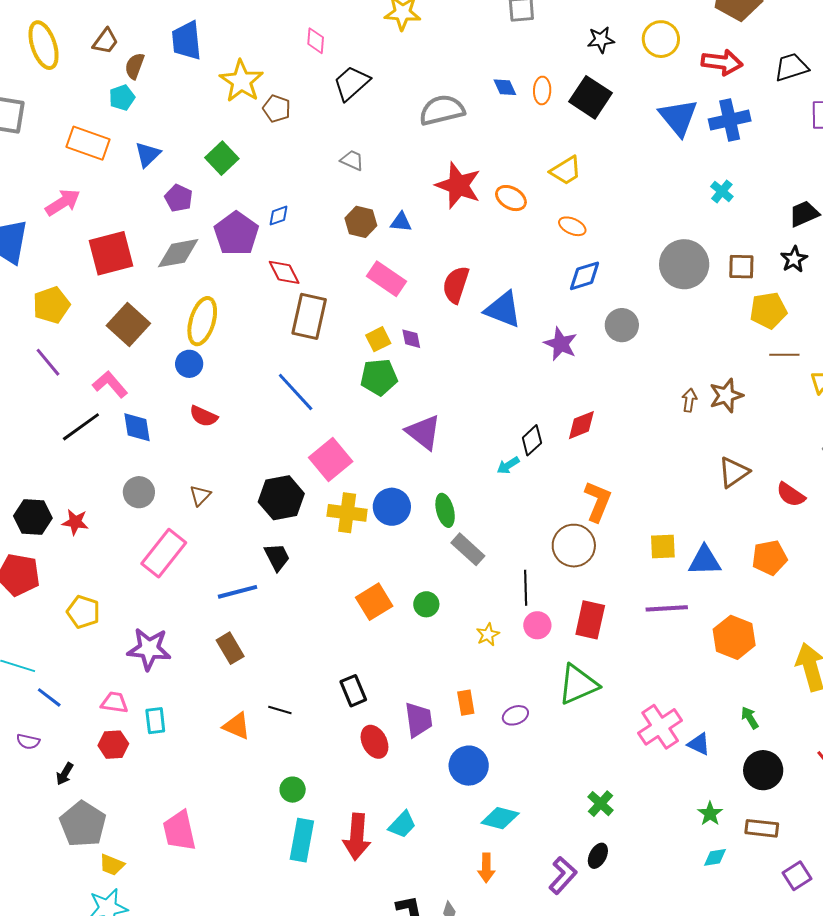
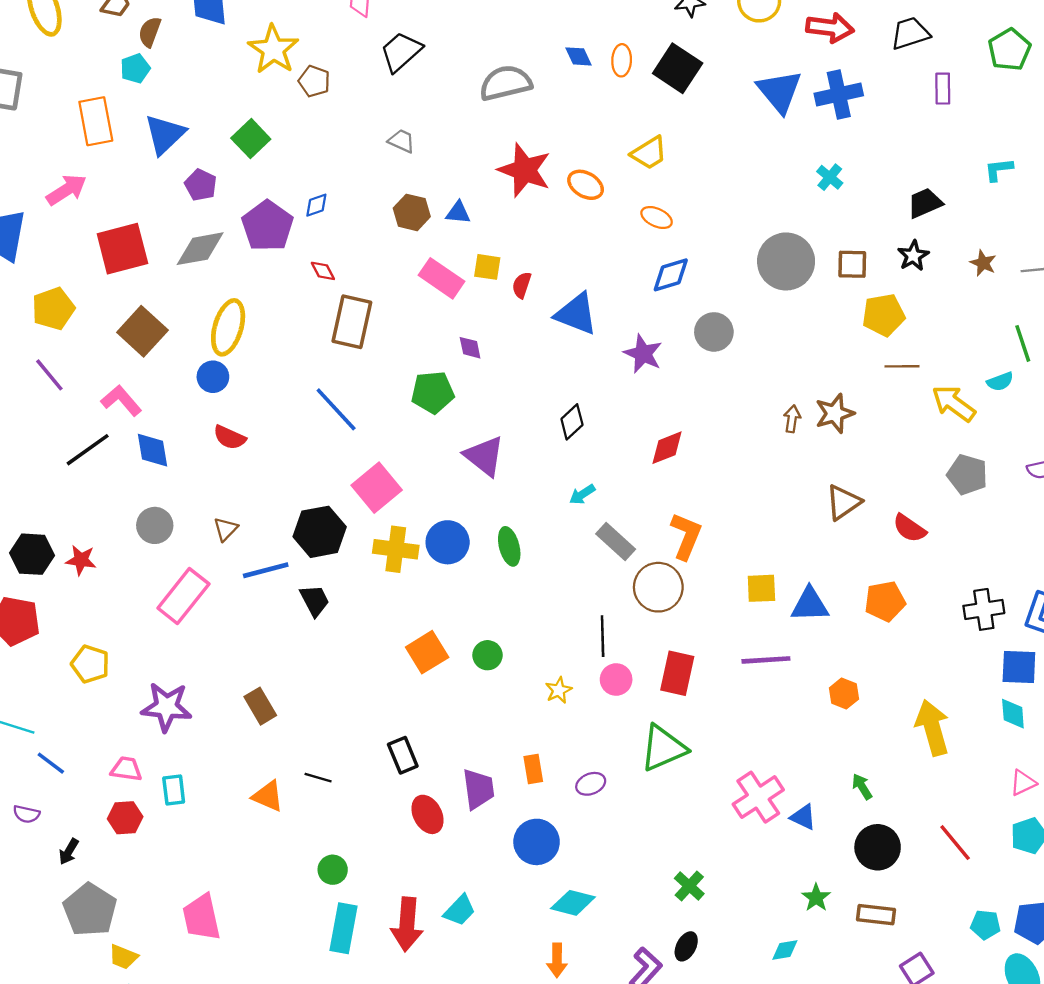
orange rectangle: (88, 143) -> (96, 121), turned 60
blue triangle: (148, 154) -> (165, 134), size x1.4
red diamond: (284, 272) -> (323, 271), size x0.7
red semicircle: (456, 285) -> (522, 285), size x0.6
yellow square: (378, 339) -> (487, 267), moved, turned 35
black diamond: (532, 440) -> (572, 422), moved
gray rectangle: (468, 549) -> (616, 542), moved
blue line: (238, 592) -> (266, 570), moved
orange hexagon: (734, 637) -> (844, 693), size x0.6
cyan diamond: (715, 857) -> (785, 950), moved

